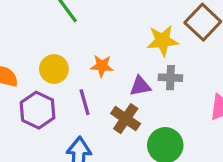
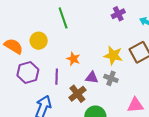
yellow circle: (54, 69) -> (39, 41), moved

